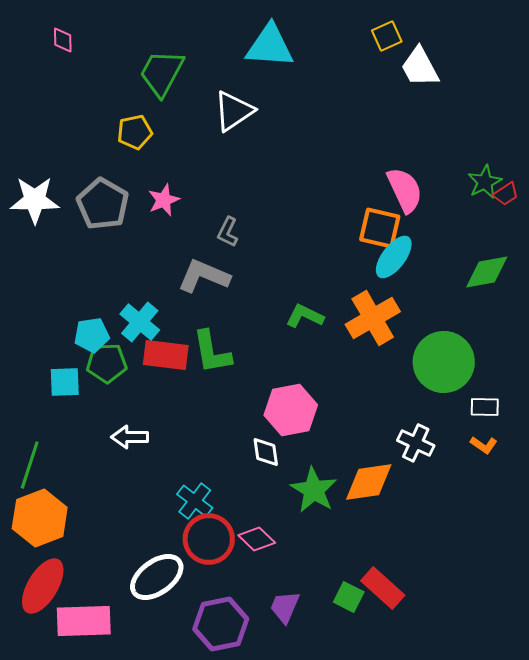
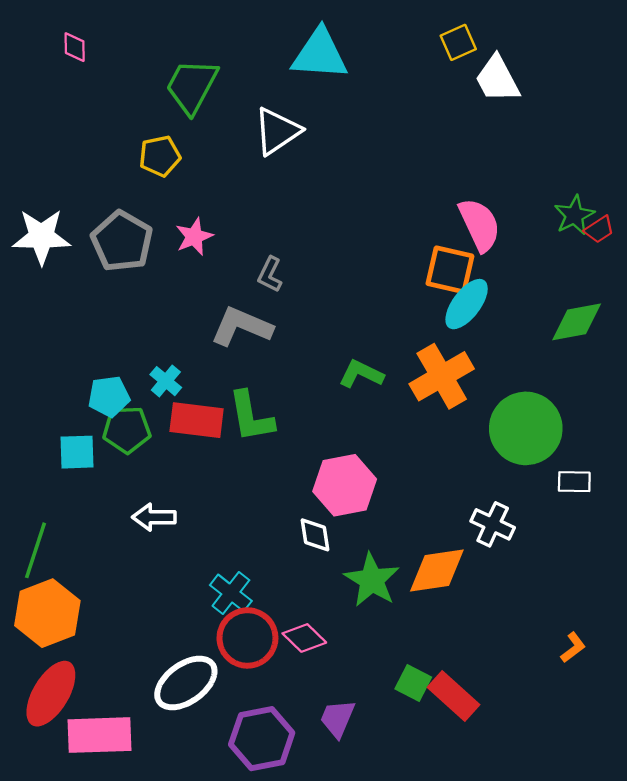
cyan cross: (140, 322) -> (166, 381), size x0.7
orange L-shape: (484, 445) -> (573, 647), moved, turned -72
green square: (349, 597) -> (413, 683), moved

